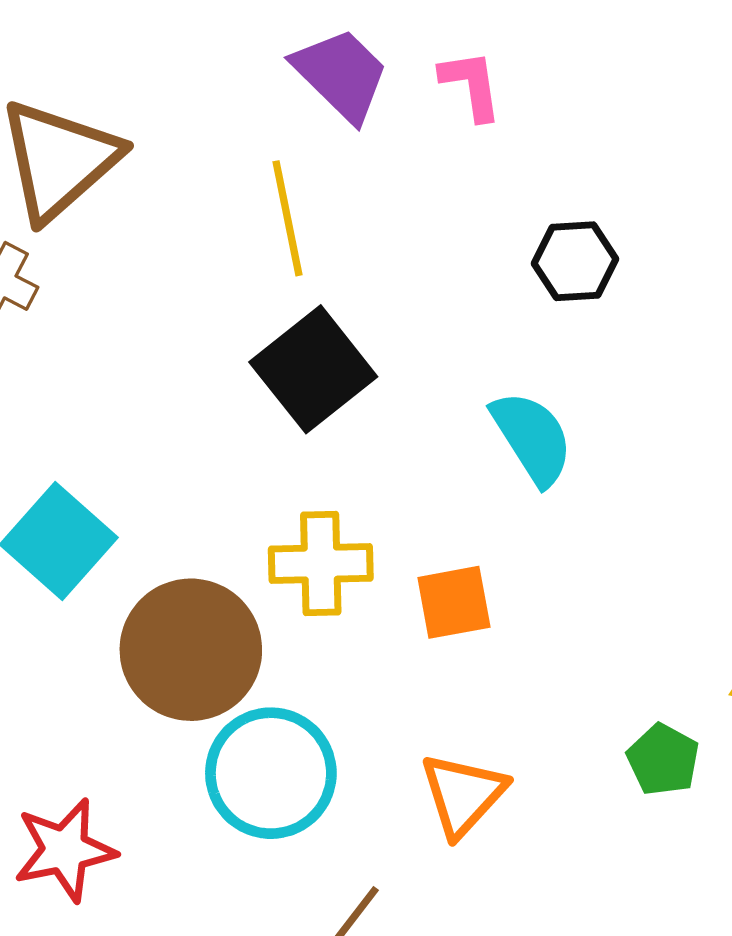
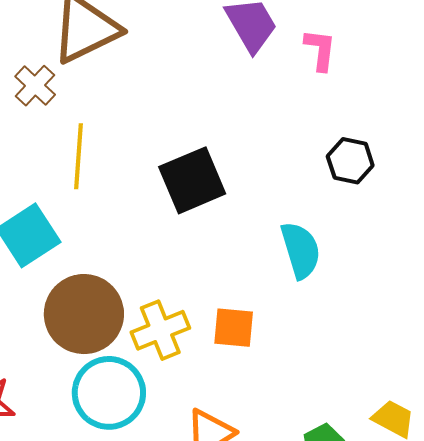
yellow line: (287, 218) -> (79, 156), moved
yellow cross: (321, 564) -> (160, 330), moved, turned -36

